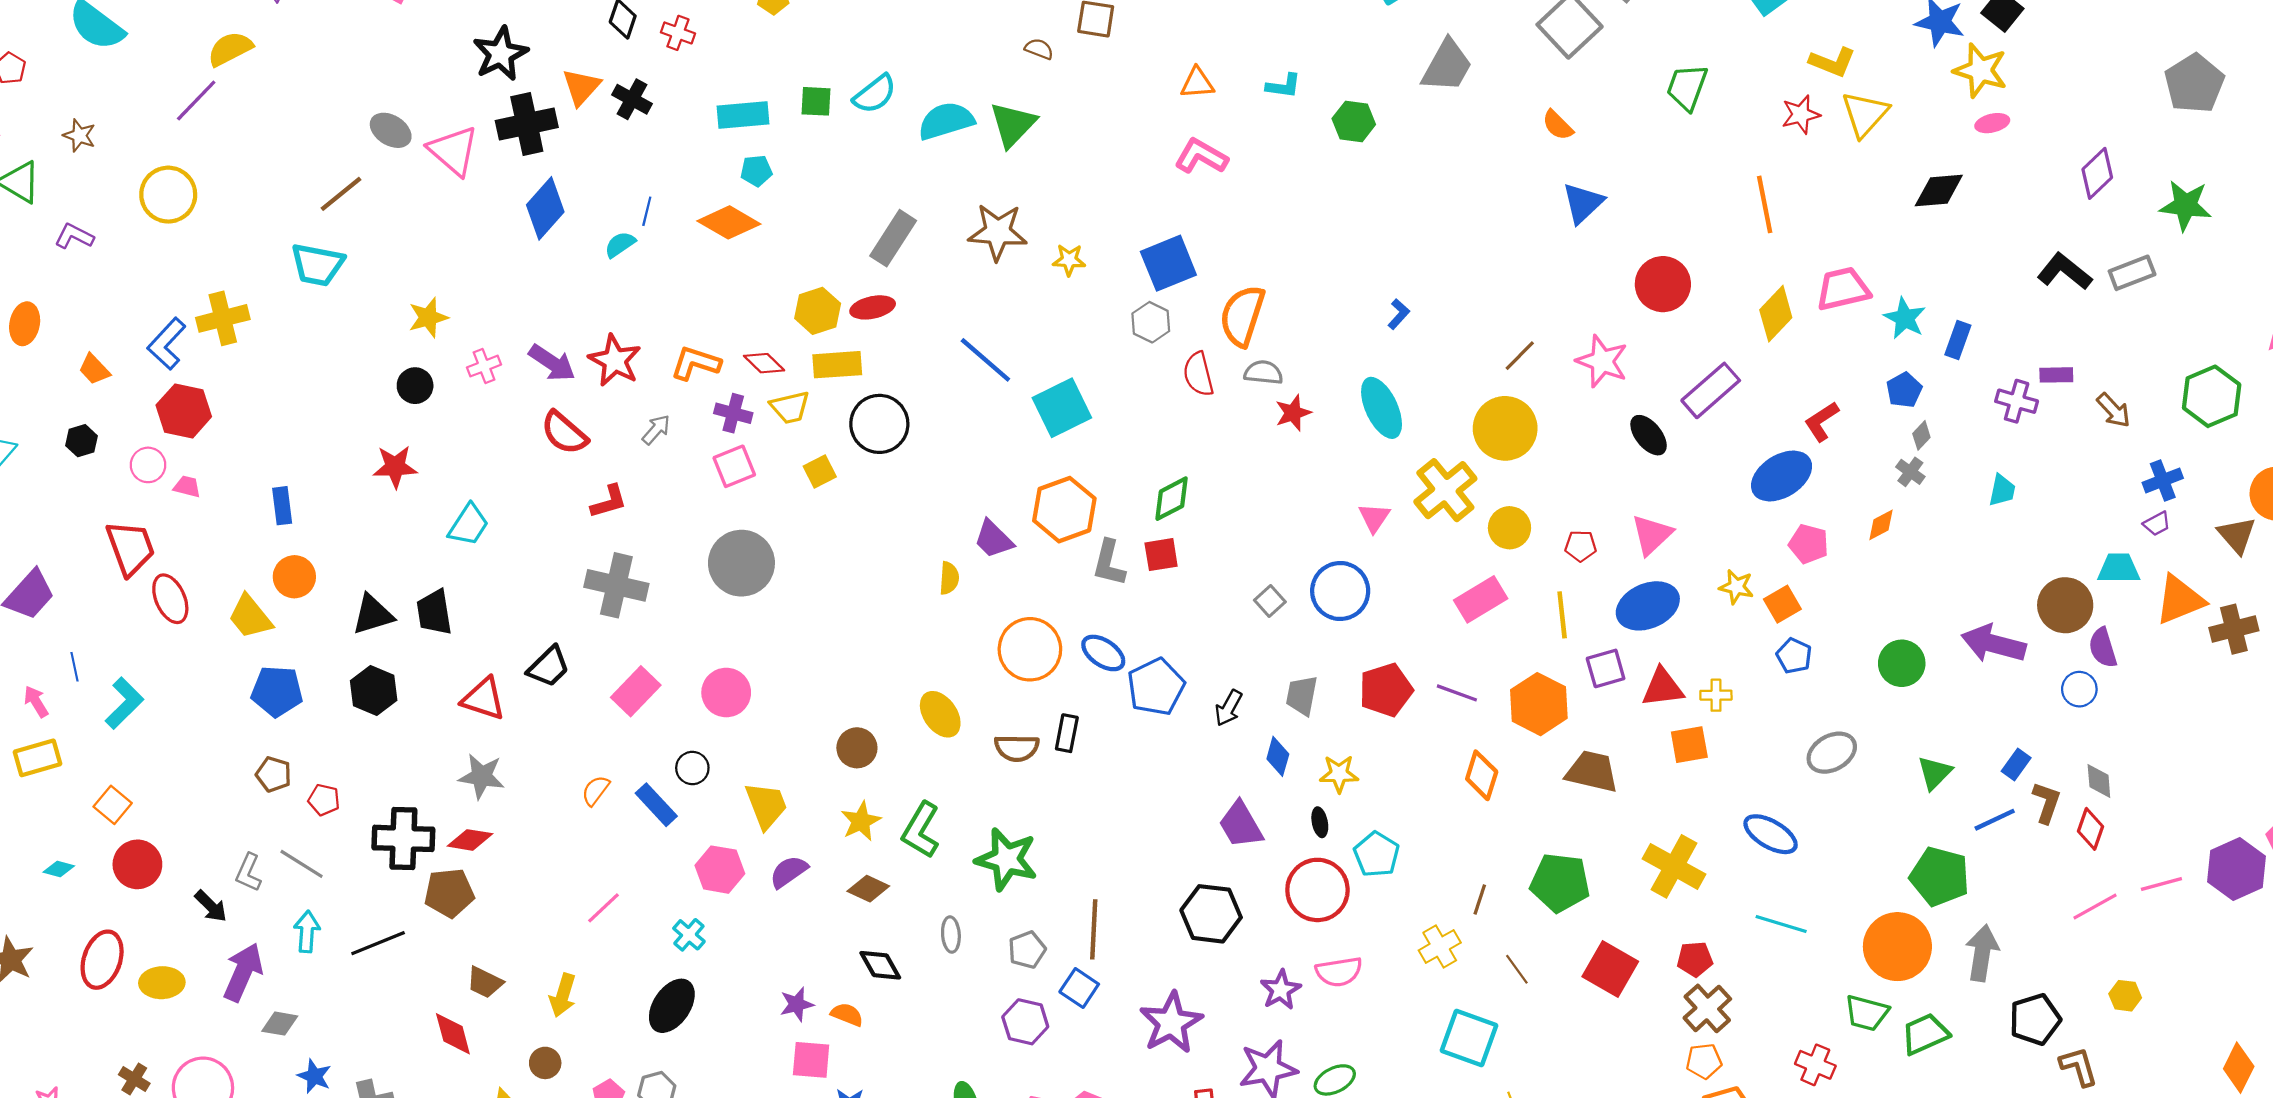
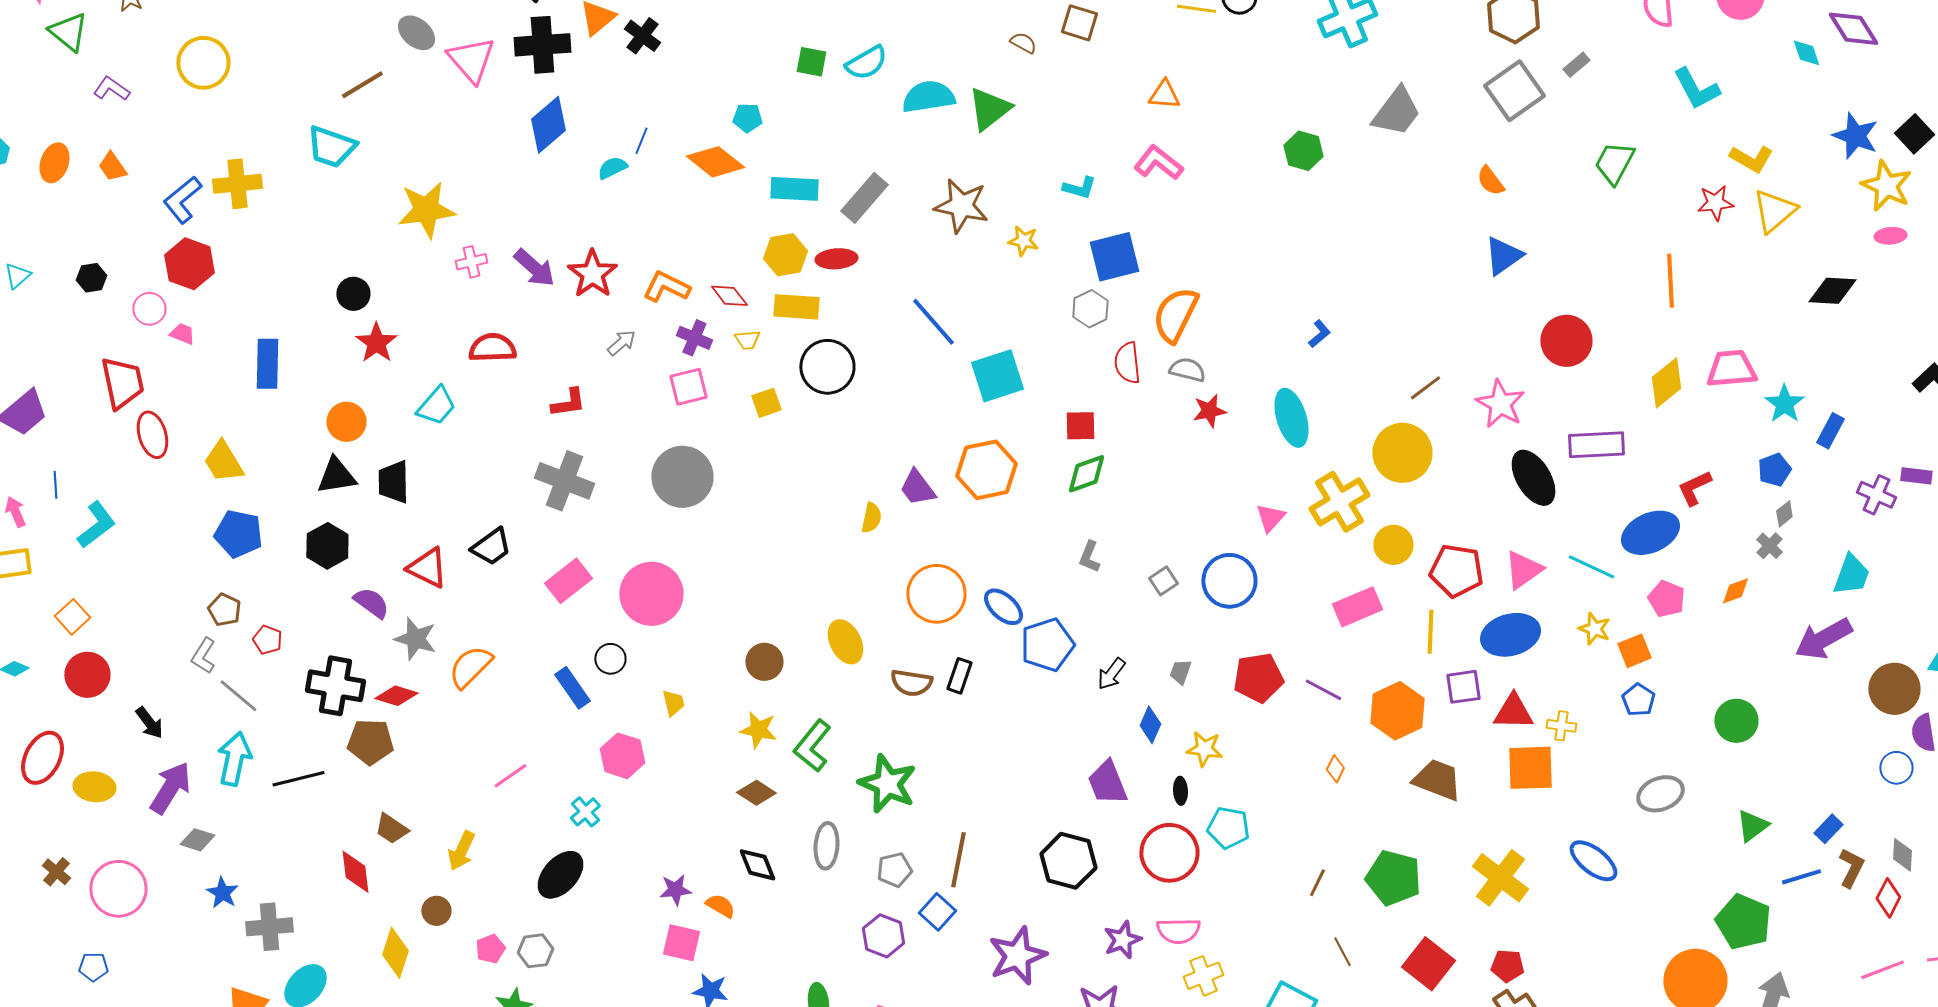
cyan L-shape: (1284, 86) -> (1079, 188), moved
cyan rectangle: (743, 115) -> (794, 189), moved
yellow star: (428, 317) -> (426, 210), size x1.5
orange trapezoid: (94, 369) -> (112, 167), moved
black circle: (415, 386) -> (353, 294), moved
purple rectangle: (1711, 390) -> (1596, 445), turned 30
yellow trapezoid: (790, 407) -> (747, 340), size x0.7
red semicircle: (564, 433) -> (492, 348), moved, turned 129
black ellipse: (1649, 435) -> (1533, 478), size x1.4
red star: (395, 467) -> (376, 343), turned 30
cyan trapezoid: (2002, 490) -> (1851, 575), size x1.4
blue rectangle: (282, 506) -> (267, 364), size x1.4
red pentagon: (1581, 546) -> (1456, 571), size x1.8
red square: (1161, 555) -> (1080, 426), moved
gray L-shape: (1109, 563) -> (1089, 557), moved, size x0.7
orange circle: (294, 577) -> (346, 422), moved
purple arrow: (1993, 644) -> (1823, 639), moved, turned -52
pink circle: (726, 693) -> (651, 594), size x1.4
gray trapezoid: (1302, 695) -> (1180, 672), size x0.7
orange square: (1689, 745) -> (1530, 768), size x1.4
orange diamond: (1482, 775) -> (1335, 769), size x0.6
orange semicircle: (596, 790) -> (470, 667), moved, size x1.6
yellow trapezoid: (766, 805) -> (673, 703), size x0.6
yellow star: (861, 821) -> (758, 730), turned 30
cyan pentagon: (1377, 854) -> (1228, 828), turned -30
purple semicircle: (789, 872) -> (371, 603), moved, turned 63
gray L-shape: (248, 873) -> (203, 656), moved
cyan line: (1781, 924) -> (1591, 567), moved
cyan arrow: (307, 932) -> (234, 759), size x1.4
gray ellipse: (951, 935) -> (826, 846), size x1.4
yellow cross: (1440, 946) -> (1203, 976), moved

